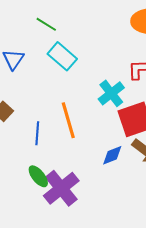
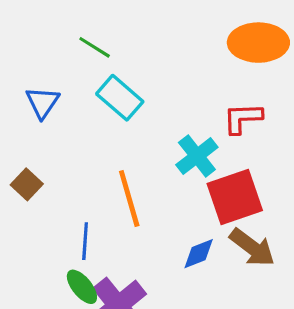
blue line: (37, 133) -> (85, 241), moved

